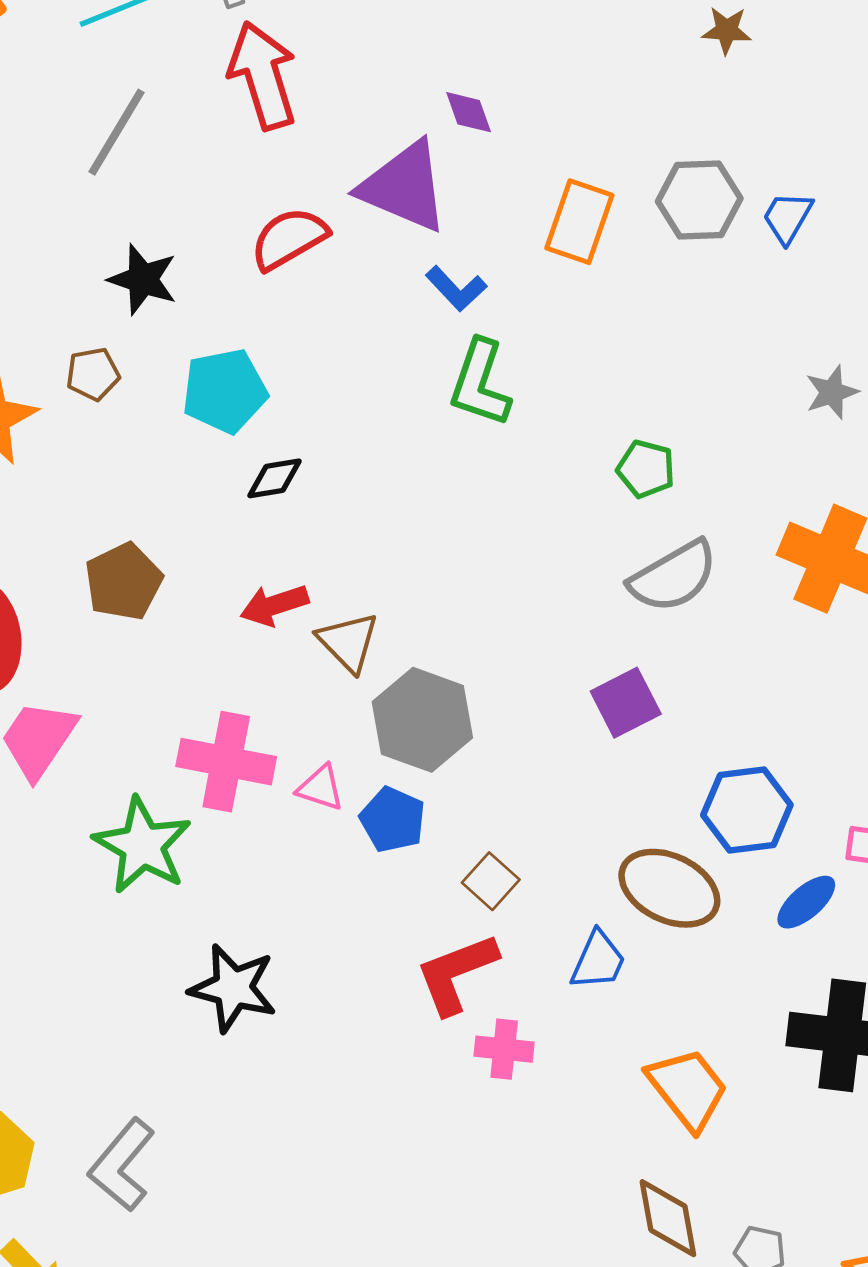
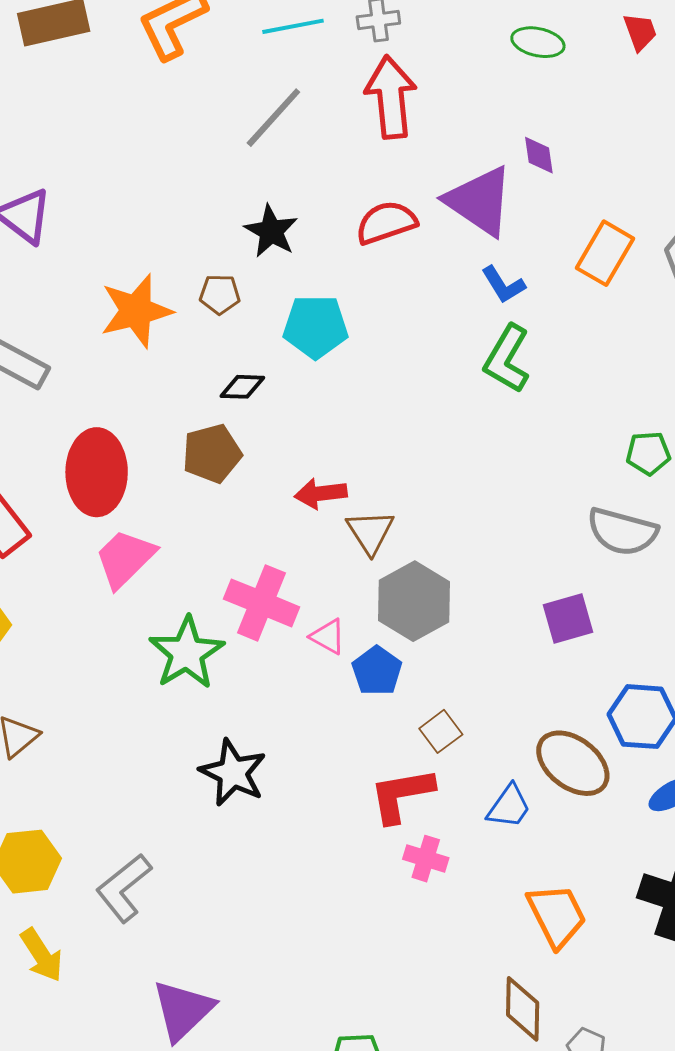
green pentagon: (646, 469) -> (648, 453), moved, turned -30
black diamond: (274, 478) -> (242, 387), moved
gray semicircle: (673, 576) -> (622, 532), turned 34

